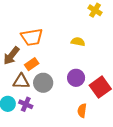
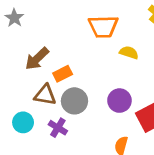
orange trapezoid: (32, 37) -> (103, 27), moved
purple cross: (26, 104) -> (58, 128), moved

